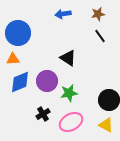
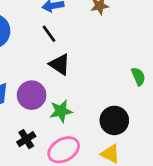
black line: (100, 36) -> (49, 34), moved

